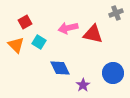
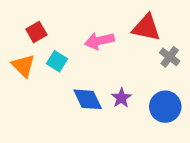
gray cross: (116, 13) -> (170, 57), moved, turned -32
red triangle: (93, 34) -> (146, 28), moved
purple star: (83, 85) -> (121, 98), moved

